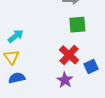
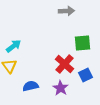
green square: (77, 25) -> (82, 43), moved
blue semicircle: (17, 78) -> (30, 86), moved

